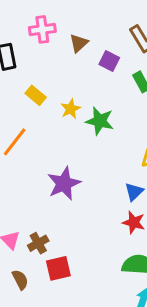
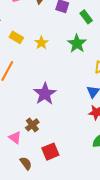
green star: (100, 121) -> (77, 44), moved, turned 30
brown cross: (38, 243) -> (32, 125), moved

